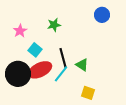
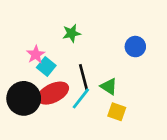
blue circle: (102, 15) -> (135, 47), moved
pink star: (20, 31) -> (36, 55), moved
yellow square: (88, 93) -> (117, 112), moved

